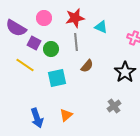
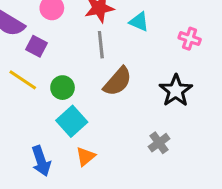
green circle: (51, 49) -> (63, 88), moved
brown semicircle: (87, 66) -> (118, 81), size x1.5
cyan square: (57, 78) -> (72, 121), moved, turned -30

